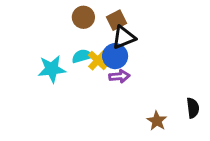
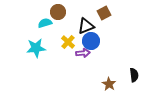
brown square: (117, 20) -> (104, 13), moved
cyan semicircle: (82, 56) -> (45, 23), moved
blue circle: (115, 56) -> (91, 41), moved

